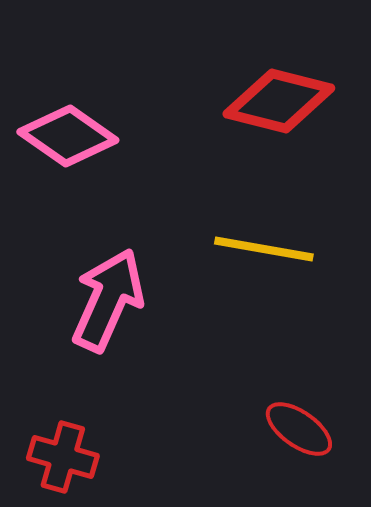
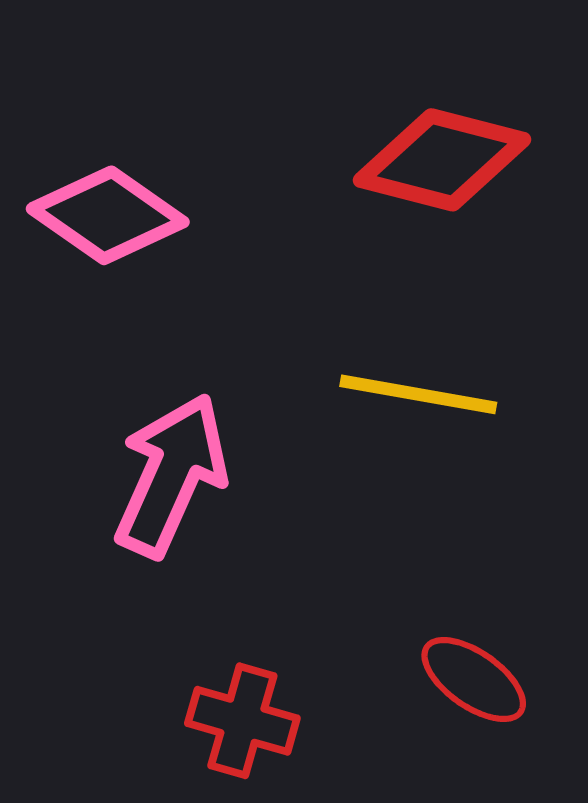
red cross: (63, 457) -> (242, 721), moved

